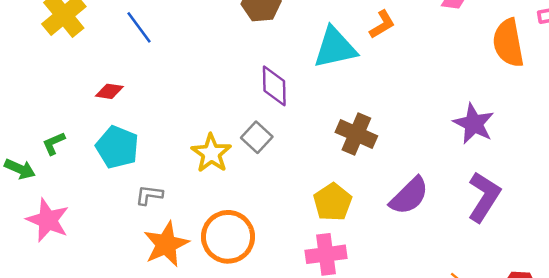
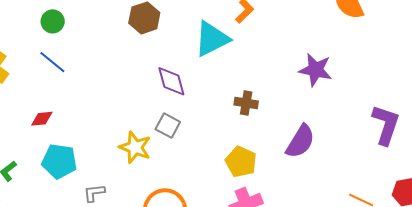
purple star: (474, 124) -> (316, 70), moved
brown cross: (356, 134) -> (246, 103), size x0.7
purple L-shape: (484, 197) -> (386, 125), moved

